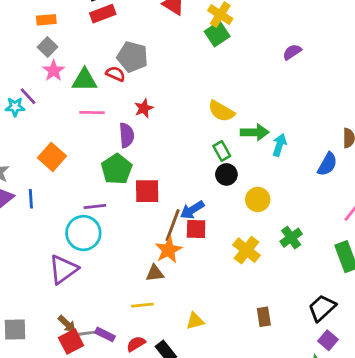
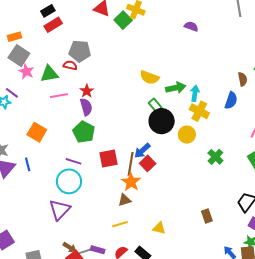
green square: (217, 34) -> (123, 20), moved
gray square: (48, 47) -> (19, 56), size x1.5
purple semicircle: (292, 52) -> (191, 26), turned 64
red star: (144, 108) -> (87, 91), moved
black circle: (226, 174) -> (162, 121), size x1.6
red square: (147, 191) -> (108, 158), moved
purple line: (95, 207) -> (73, 161), turned 35
red square: (196, 229) -> (148, 163), turned -35
yellow cross: (247, 250) -> (199, 111), moved
yellow triangle: (195, 321) -> (159, 228), turned 40

